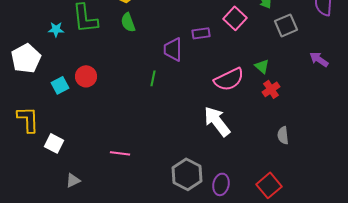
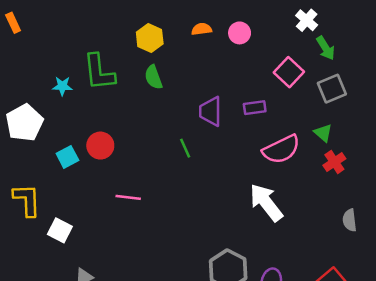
gray square: (286, 25) -> (332, 89), moved
purple rectangle: (201, 33) -> (255, 108), moved
green line: (153, 78) -> (185, 148), turned -35
pink line: (120, 153) -> (128, 197), moved

